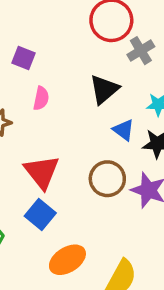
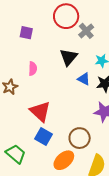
purple square: (23, 58) -> (26, 33), moved
brown circle: (107, 179) -> (80, 138), moved

